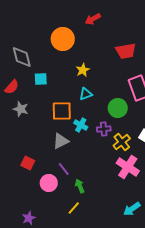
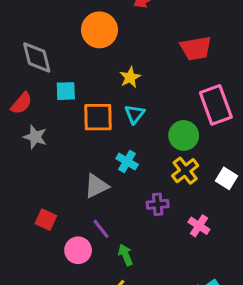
cyan triangle: (86, 94) -> (135, 114), turned -32
orange square: (62, 111) -> (98, 117), moved
purple cross: (104, 129) -> (158, 204), moved
yellow cross: (122, 142) -> (185, 171), moved
pink cross: (128, 167) -> (199, 226), size x0.6

